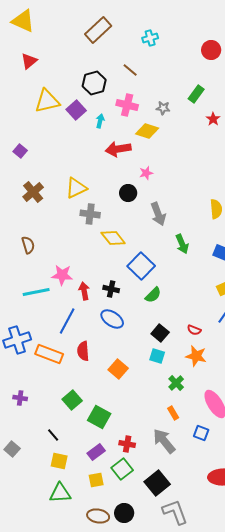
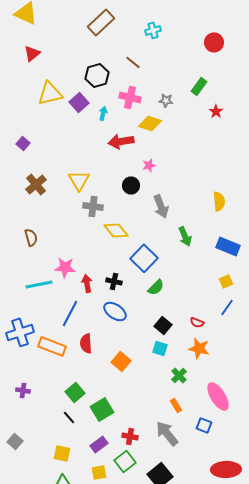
yellow triangle: (76, 188) -> (79, 180), turned -35
green square: (99, 417) -> (102, 409), turned 30
black line: (53, 435) -> (69, 417), moved

